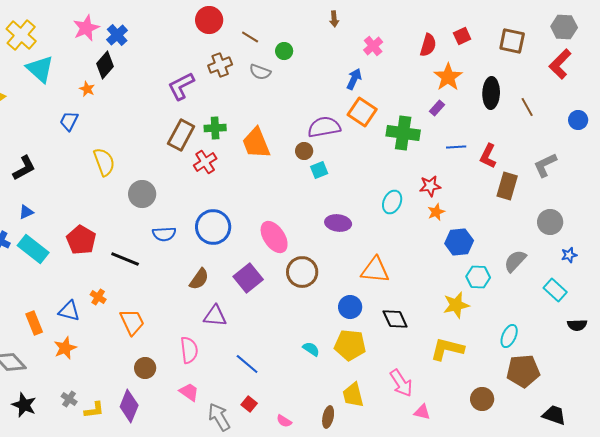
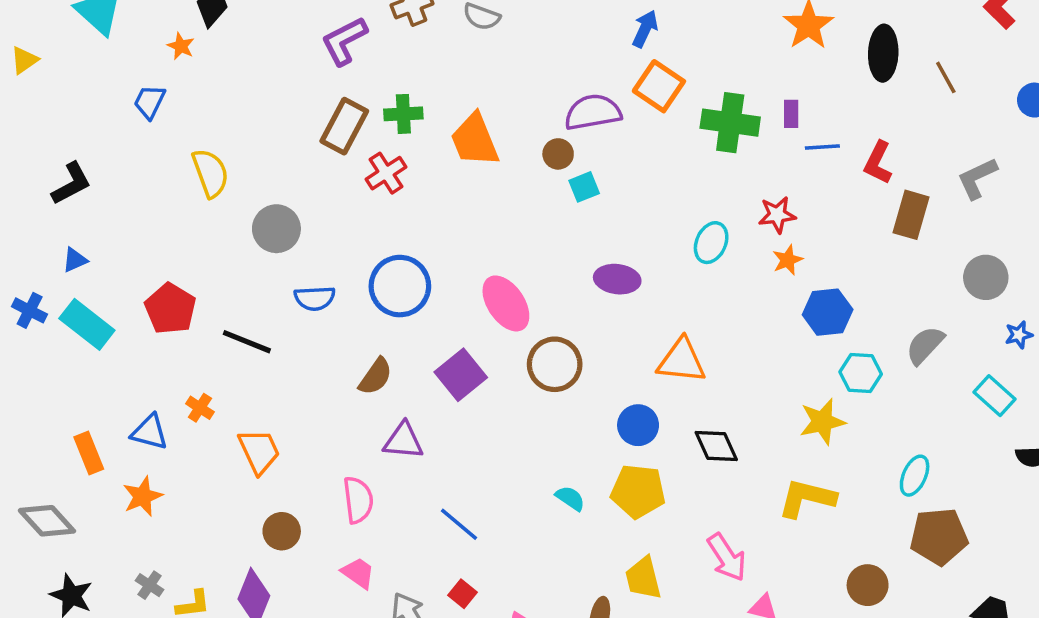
purple rectangle: (437, 108) -> (791, 114), moved, turned -42

